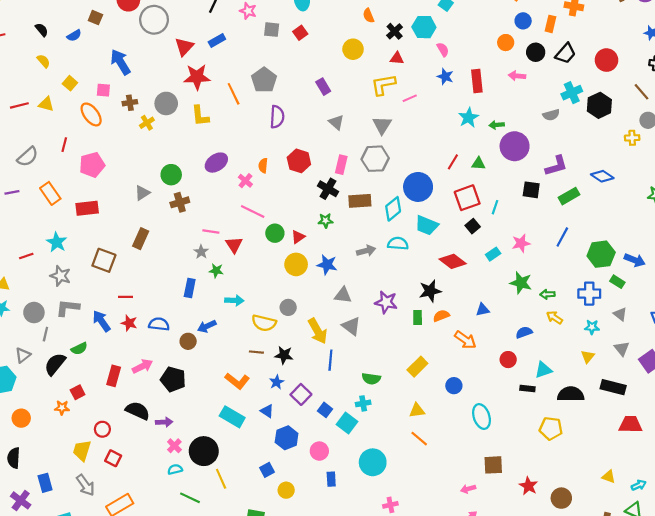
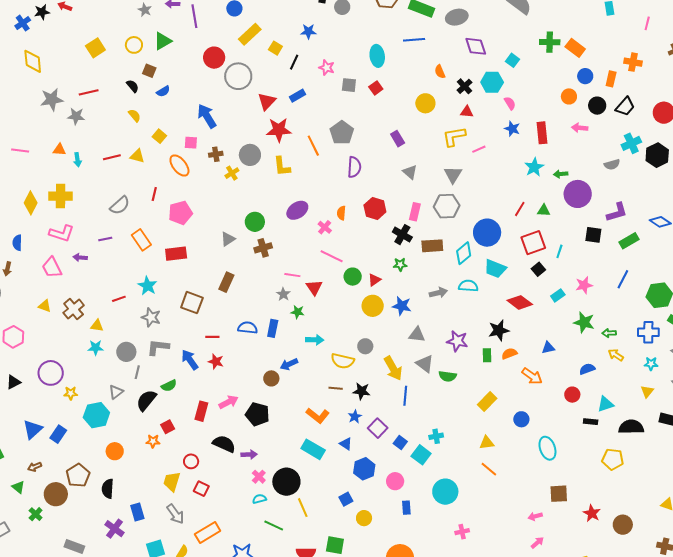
brown square: (95, 18) -> (149, 71), moved
blue semicircle: (159, 324) -> (248, 328), moved
green semicircle: (371, 379) -> (448, 376), moved

